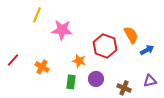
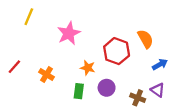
yellow line: (37, 15) -> (29, 17), moved
pink star: (62, 30) -> (69, 33), turned -30
blue arrow: (147, 50) -> (160, 64), moved
purple triangle: (150, 81) -> (158, 90), moved, turned 48

